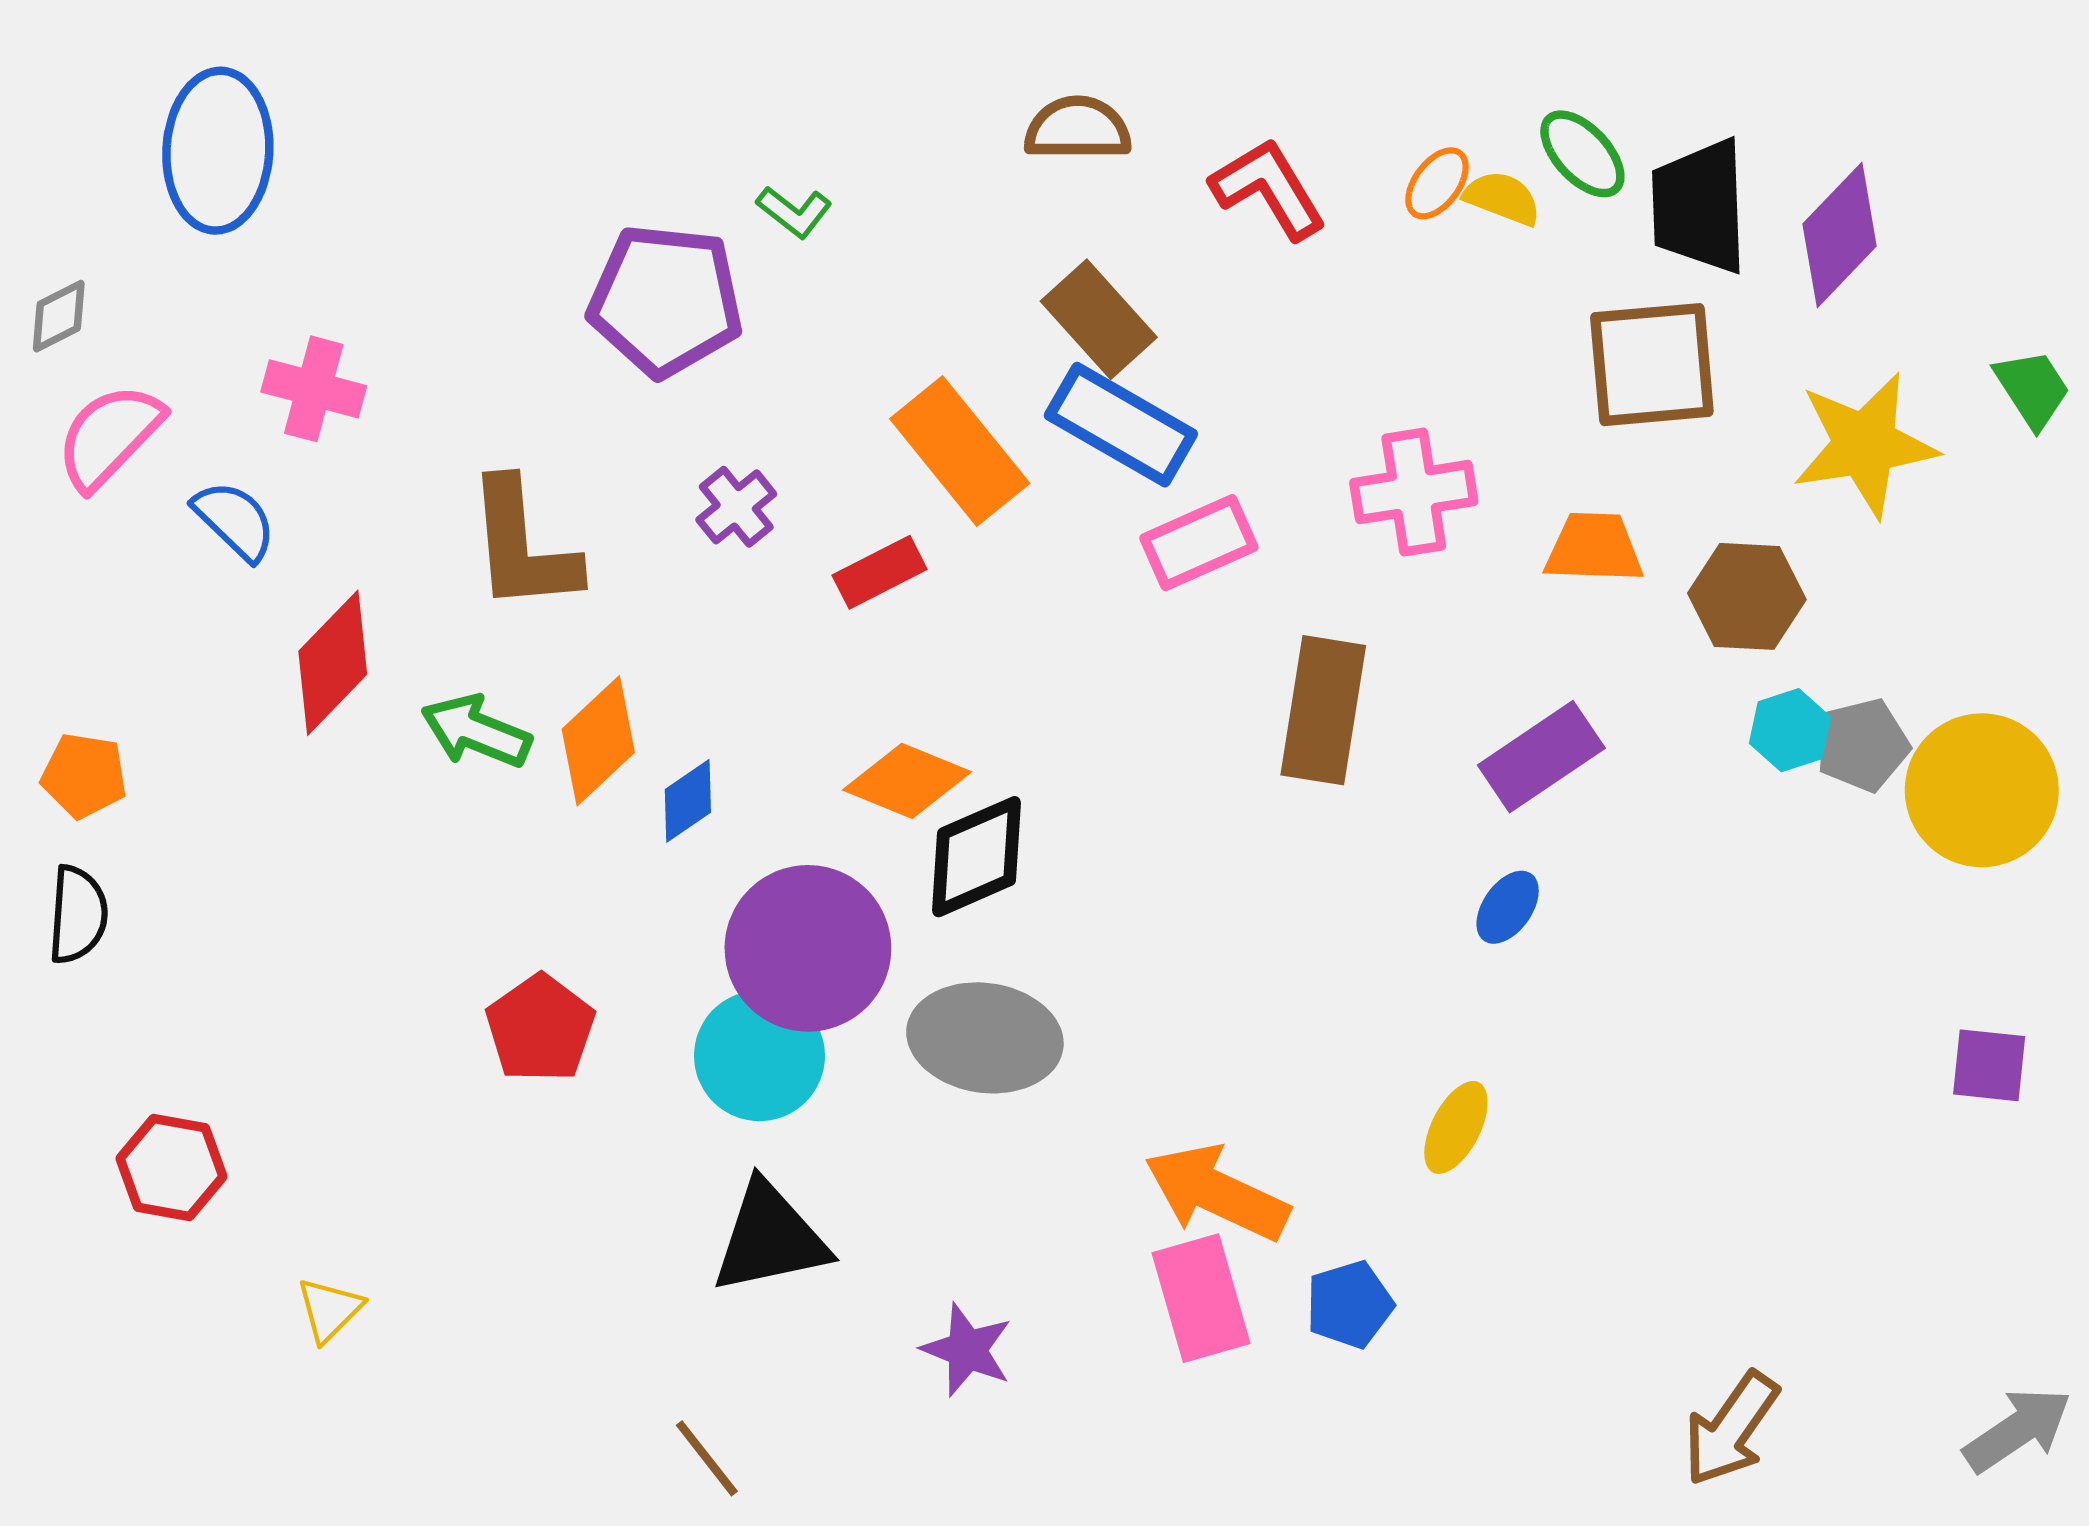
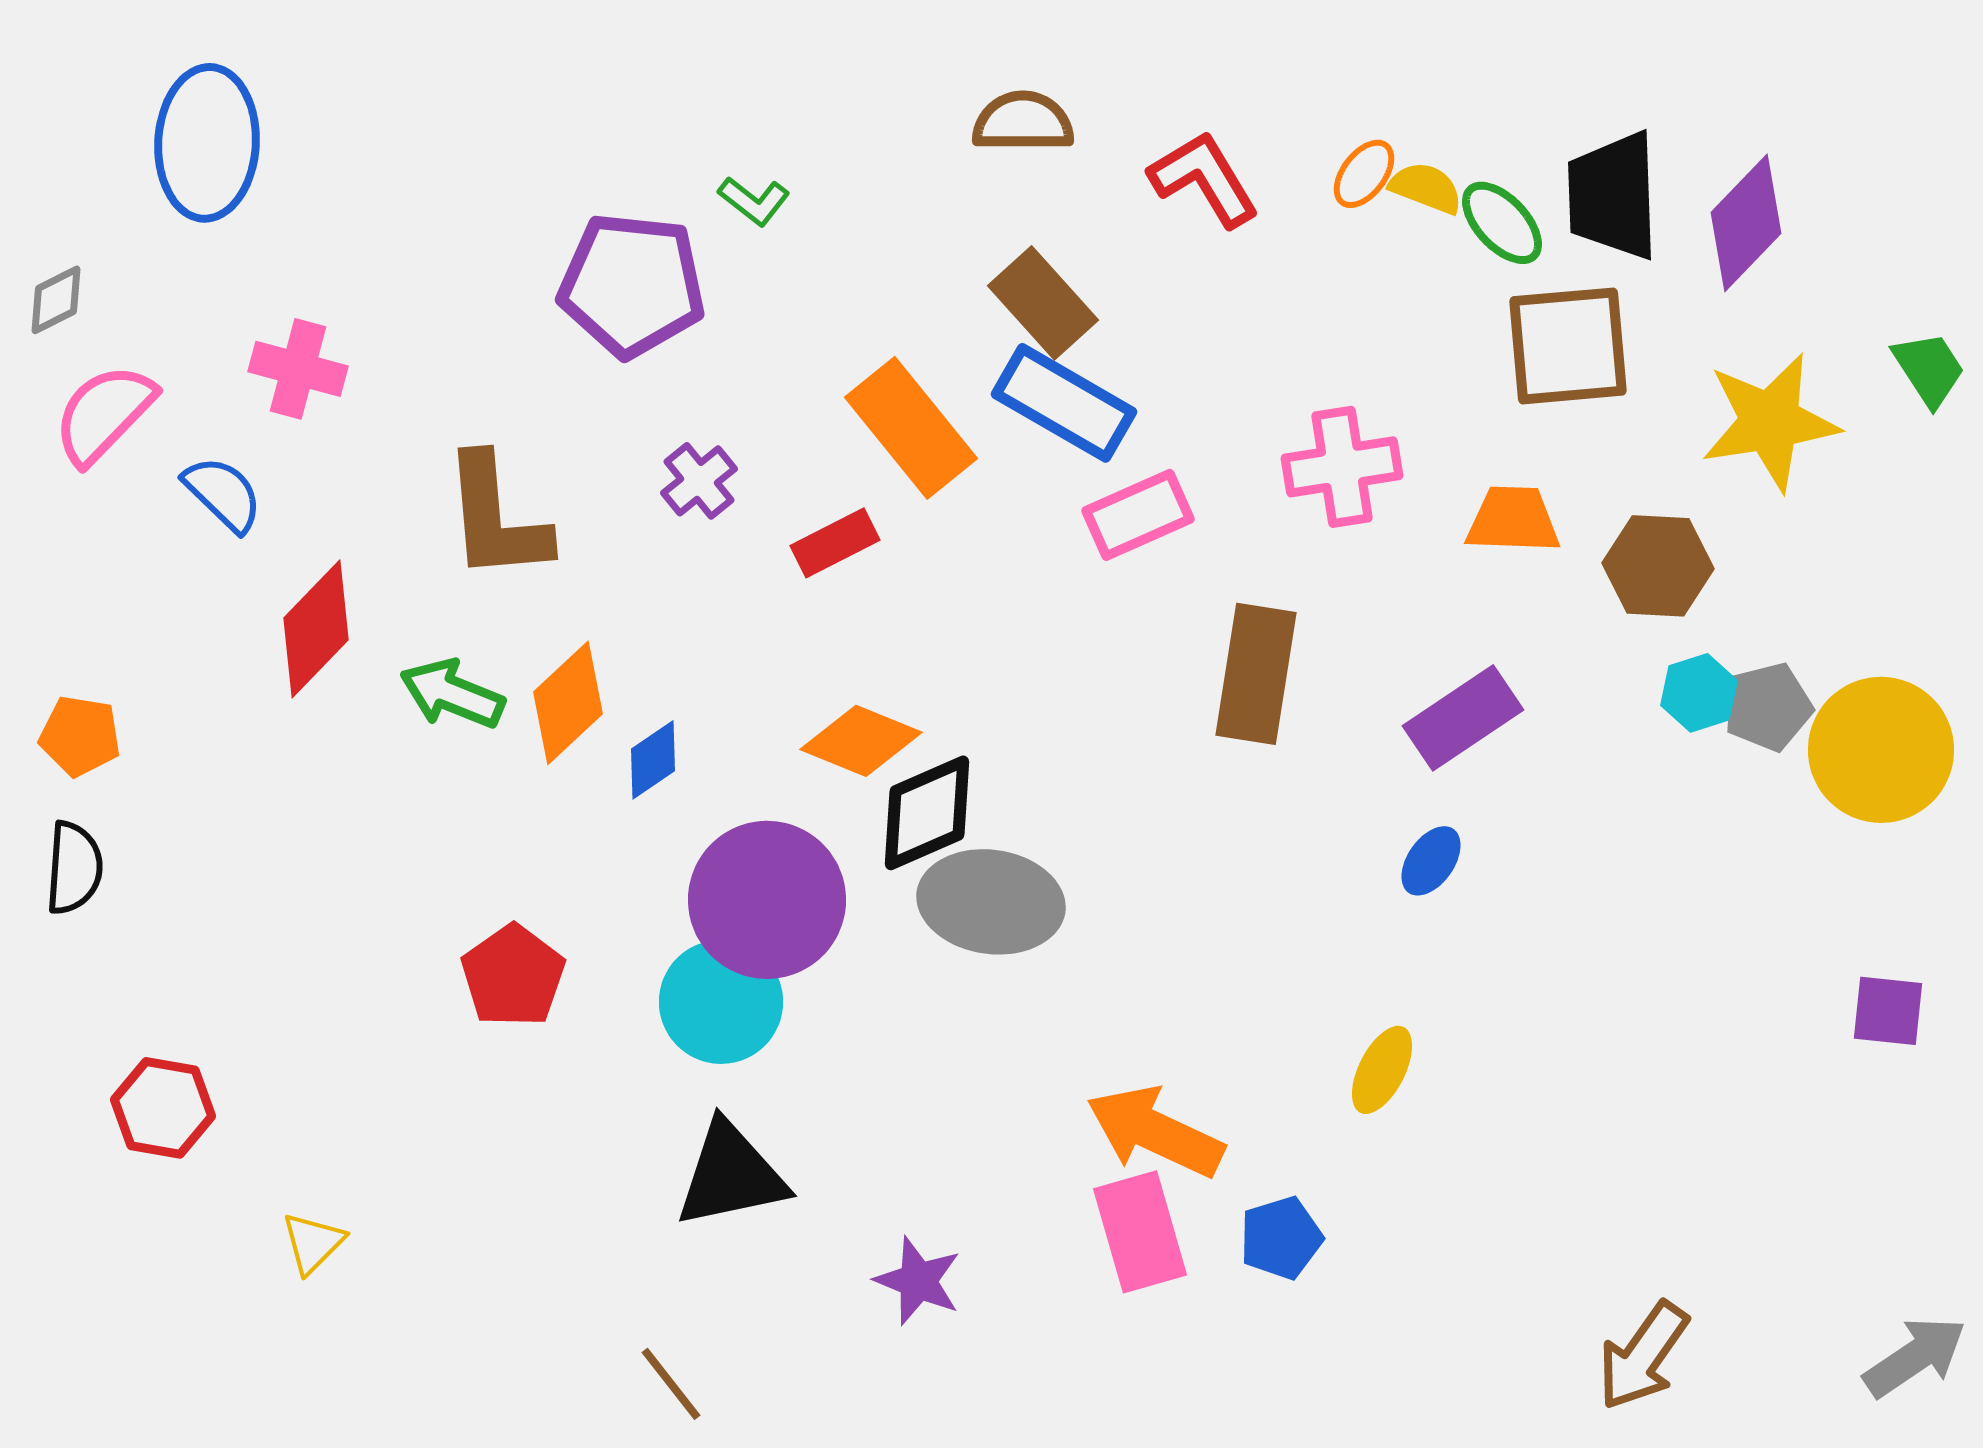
green ellipse: (1582, 154) -> (1502, 223), moved
gray ellipse: (985, 1038) -> (991, 902), moved

